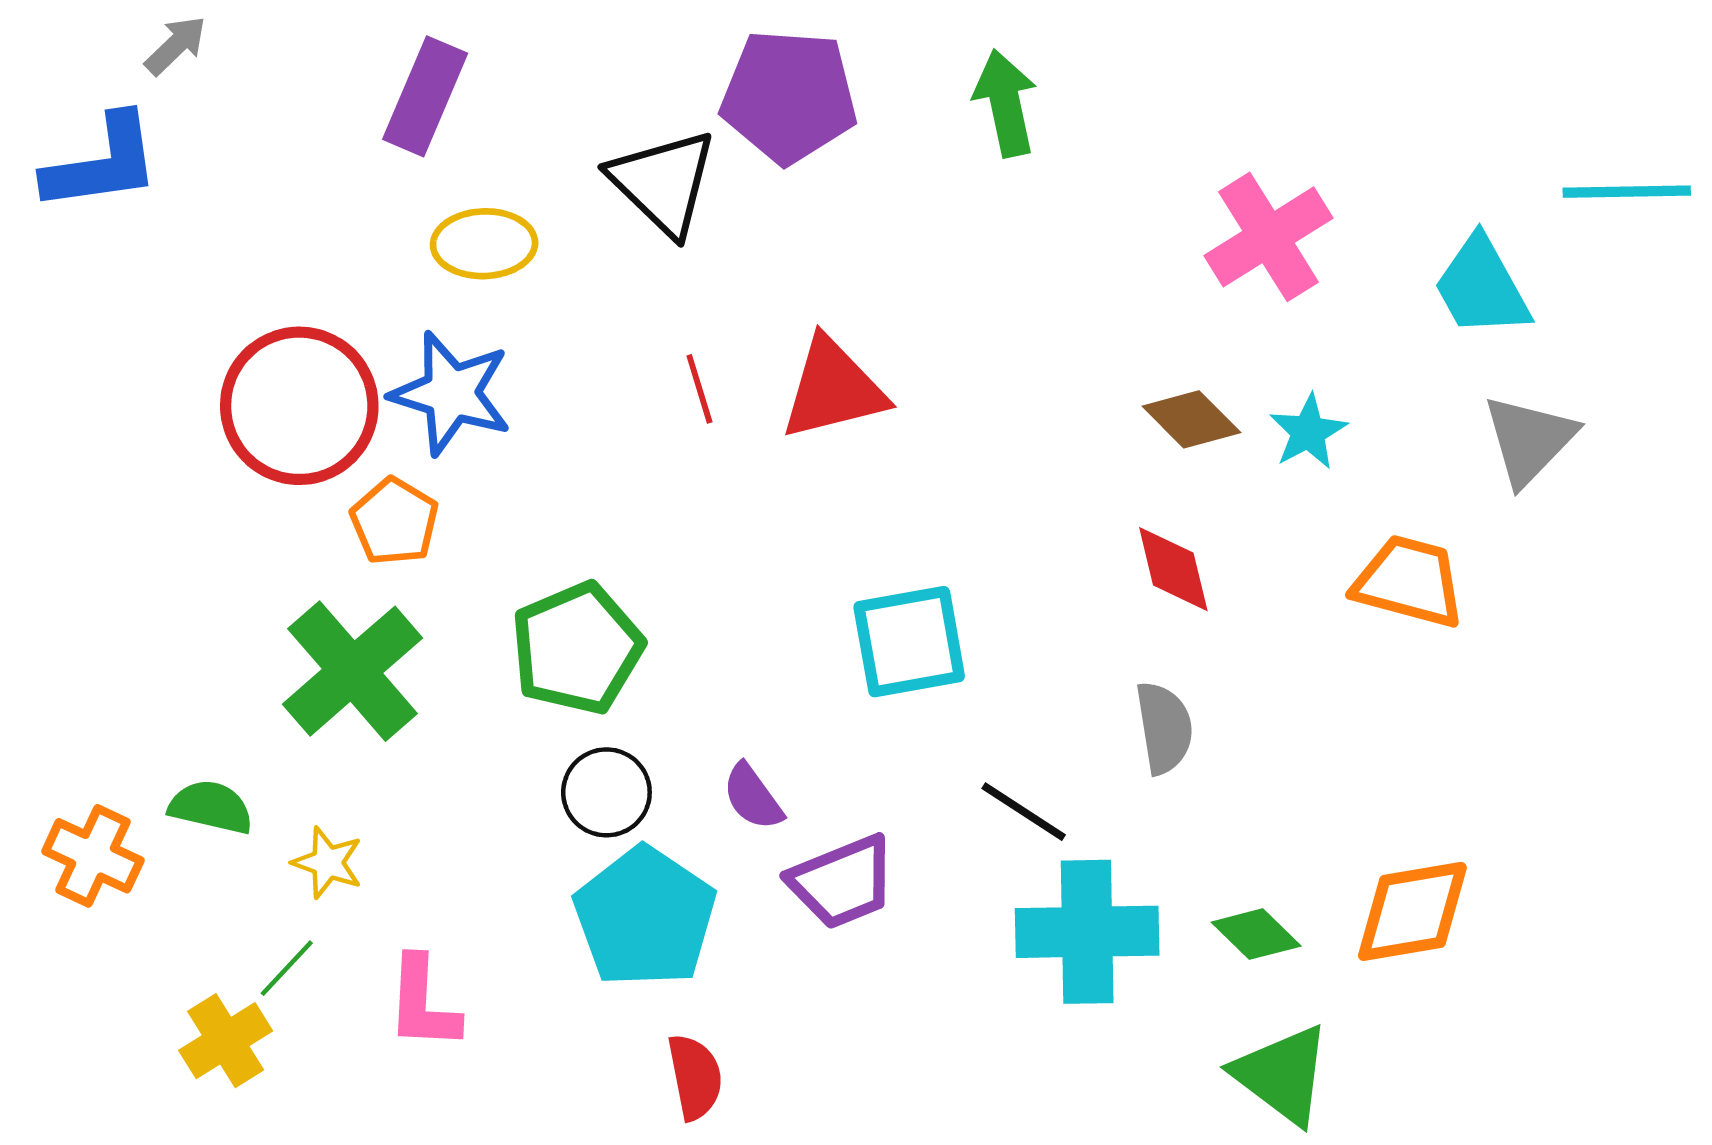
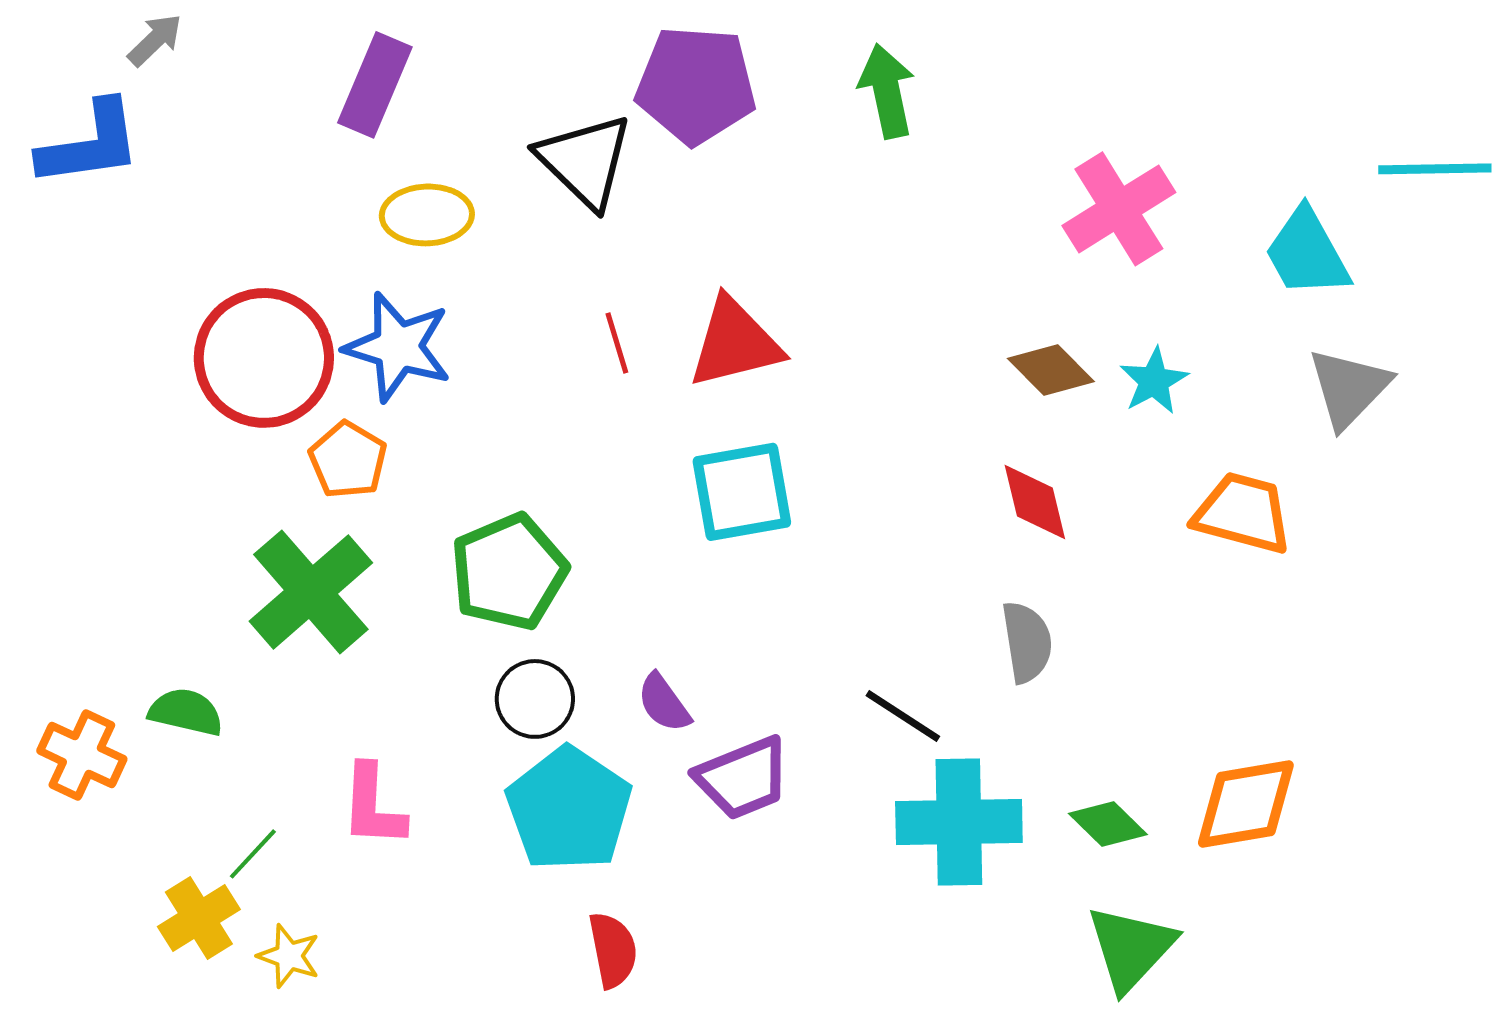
cyan square: (909, 642) -> (742, 492), moved
yellow star: (328, 863) -> (289, 956), moved
pink L-shape: (423, 1003) -> (373, 806), moved
green triangle: (1282, 1075) -> (1131, 948), turned 36

